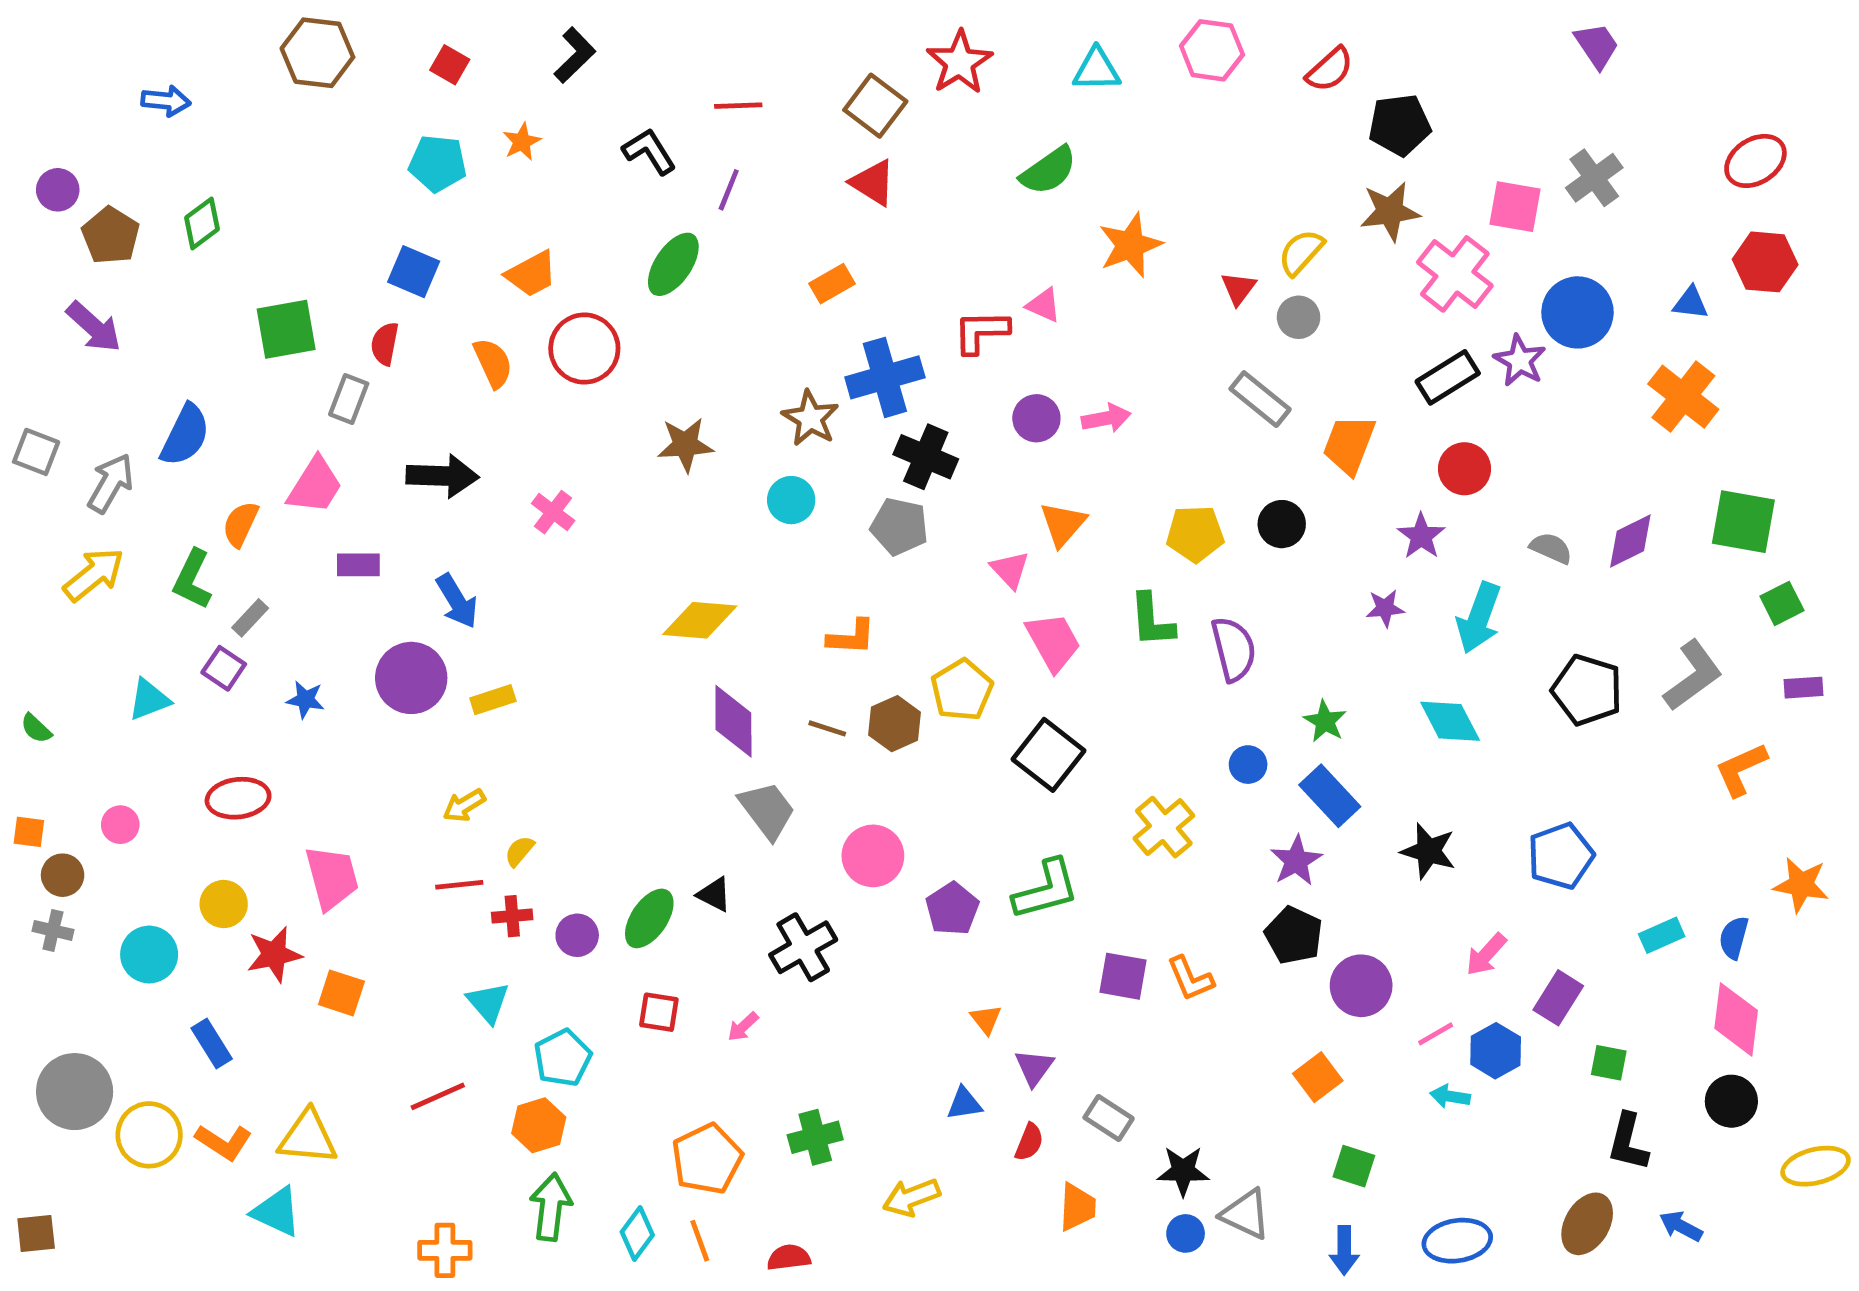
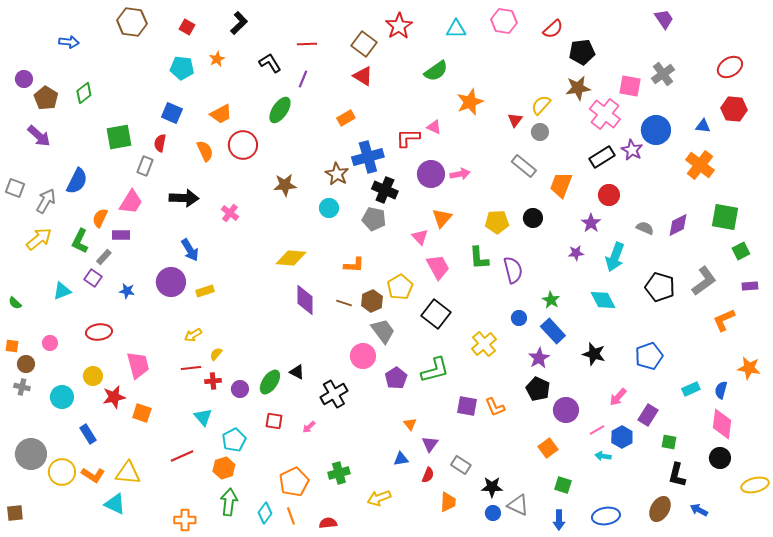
purple circle: (1036, 418) -> (431, 174), size x1.4
purple rectangle: (358, 565) -> (121, 235), moved
gray trapezoid: (767, 810) -> (383, 331), moved

